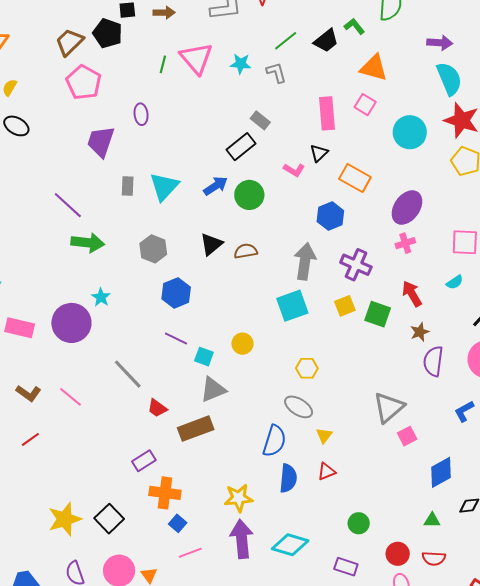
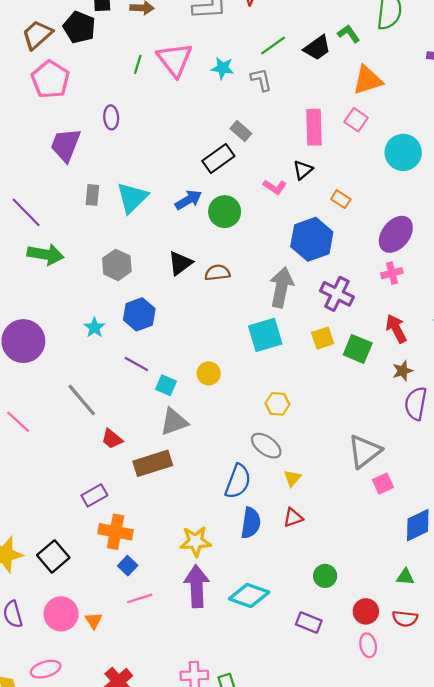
orange triangle: (374, 68) -> (368, 80), turned -36
orange rectangle: (355, 178) -> (341, 199), size x0.6
blue hexagon: (330, 216) -> (312, 239), size x1.4
cyan star: (101, 297) -> (94, 328), moved

